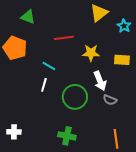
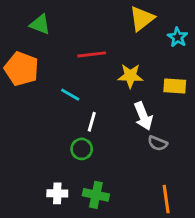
white line: (44, 85) -> (92, 122), moved
green circle: (75, 97) -> (82, 149), moved, size x0.6
white cross: (14, 132) -> (57, 193), moved

